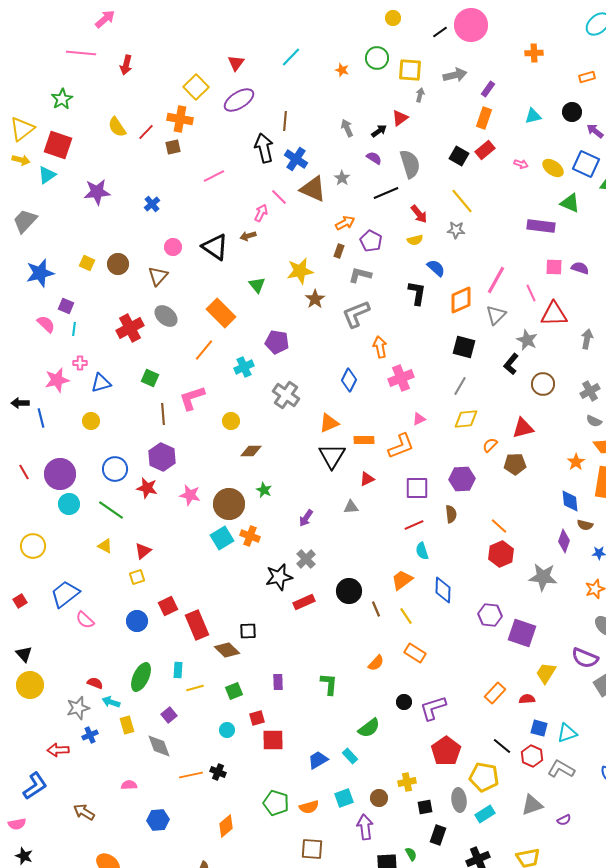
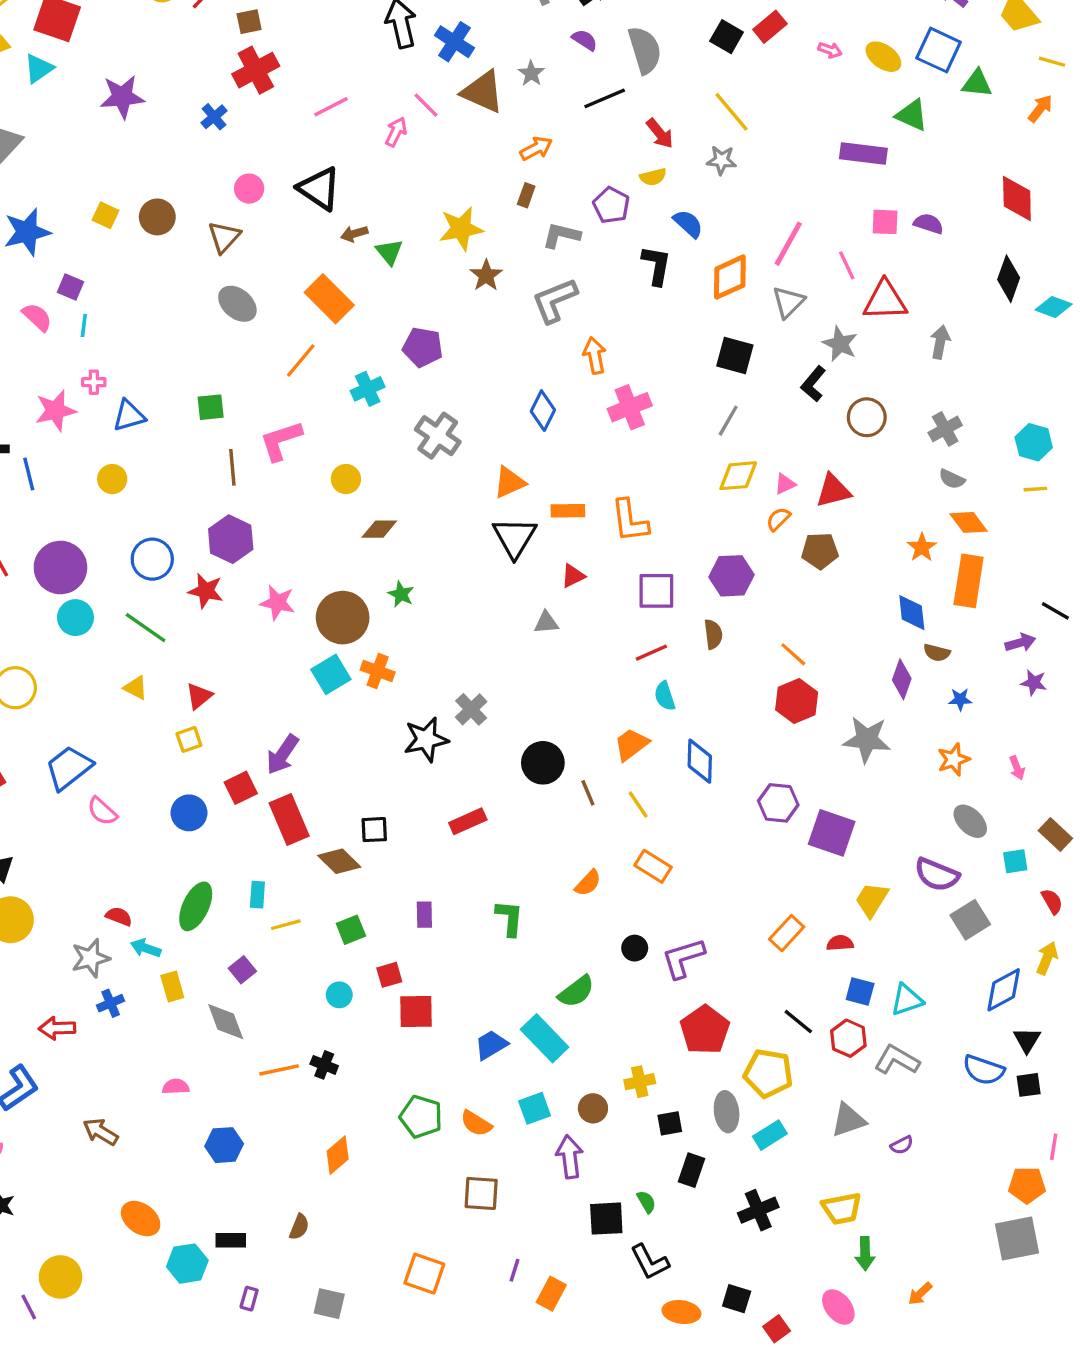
pink line: (214, 176) -> (331, 107), moved
brown arrow: (248, 236) -> (354, 234), moved
purple pentagon: (371, 241) -> (611, 205), moved
red cross: (130, 328) -> (256, 70), moved
green square: (150, 378) -> (211, 407), turned -30
pink triangle: (419, 419) -> (785, 484), moved
orange L-shape: (401, 446) -> (630, 521), turned 104
purple arrow: (306, 518) -> (282, 754), moved, size x1.4
red rectangle: (304, 602) -> (468, 821), moved
cyan rectangle: (350, 756) -> (545, 1038), size x1.8
orange semicircle: (309, 807) -> (476, 1123), turned 48

